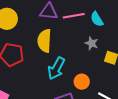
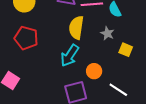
yellow semicircle: (44, 41) -> (76, 28), moved

